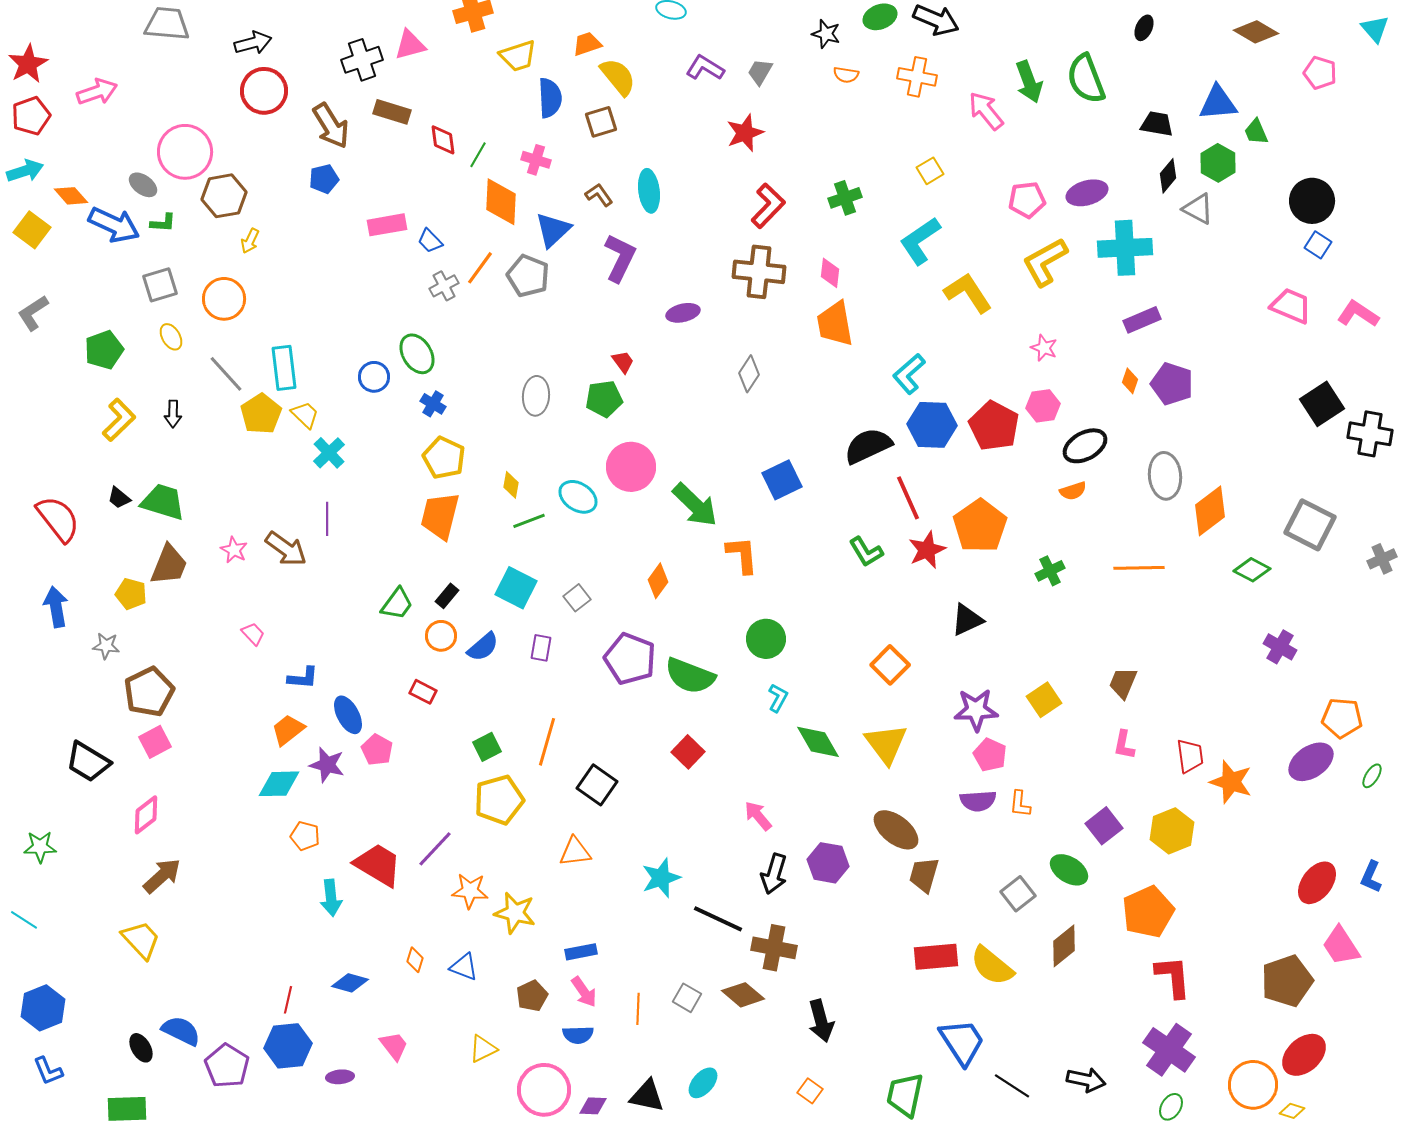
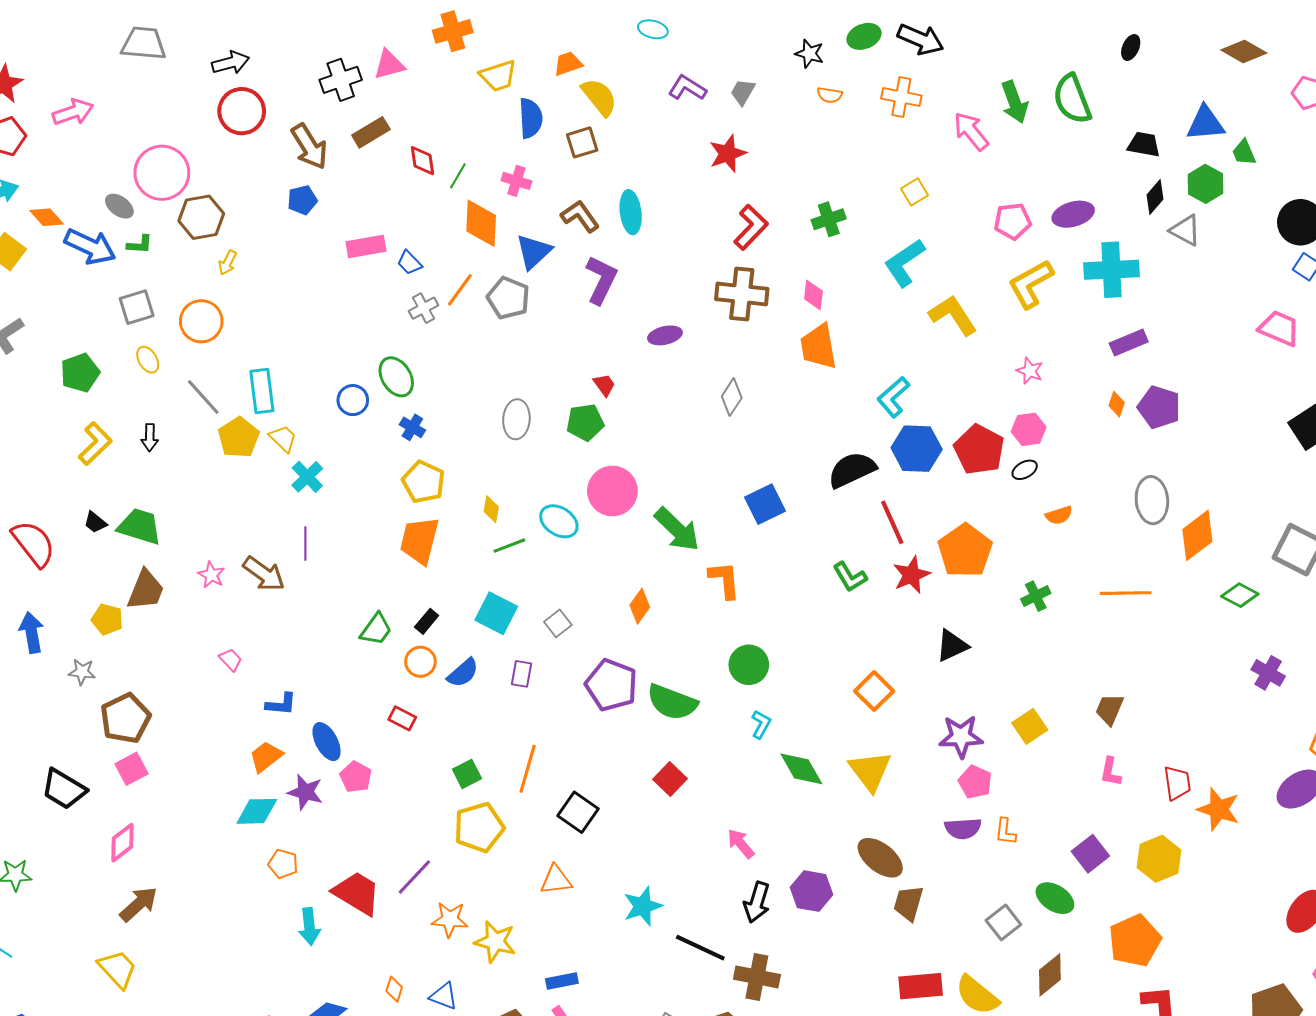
brown rectangle: (392, 112) -> (371, 132), turned -48
brown L-shape: (599, 195) -> (580, 216), size x1.4
black ellipse: (1085, 446) -> (1025, 470), moved, size x0.6

